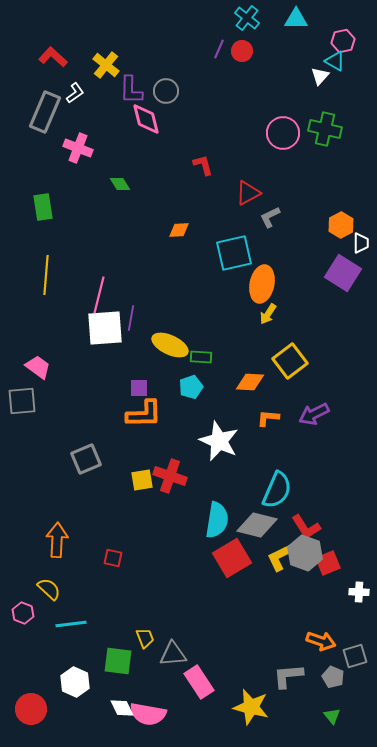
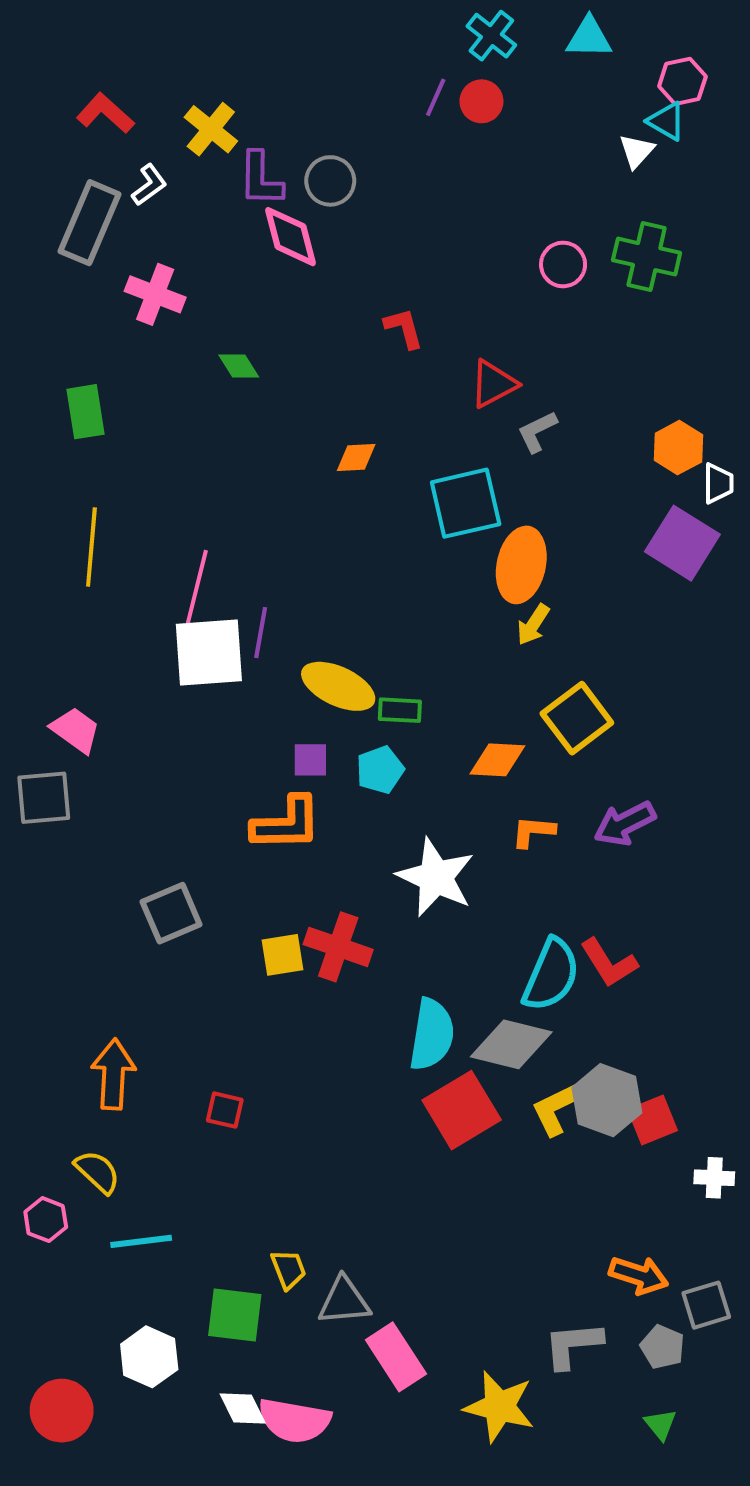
pink circle: (283, 133) -> (563, 264), size x0.7
purple square: (139, 388) -> (310, 760), moved
red L-shape: (306, 527) -> (609, 963), moved

